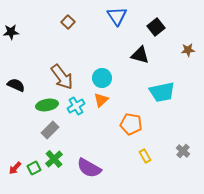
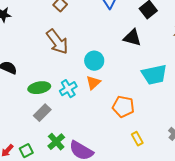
brown arrow: (62, 77) -> (57, 42), moved
green cross: (54, 159) -> (56, 142), moved

